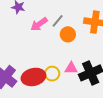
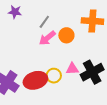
gray line: (58, 21) -> (44, 22), moved
pink arrow: (39, 24) -> (47, 38), moved

